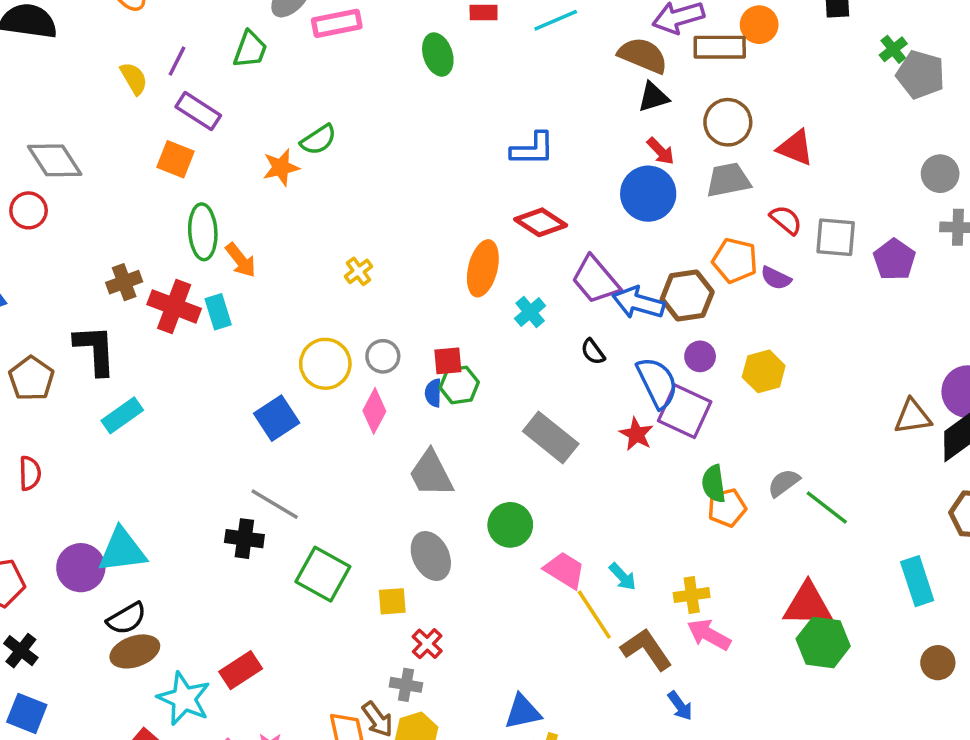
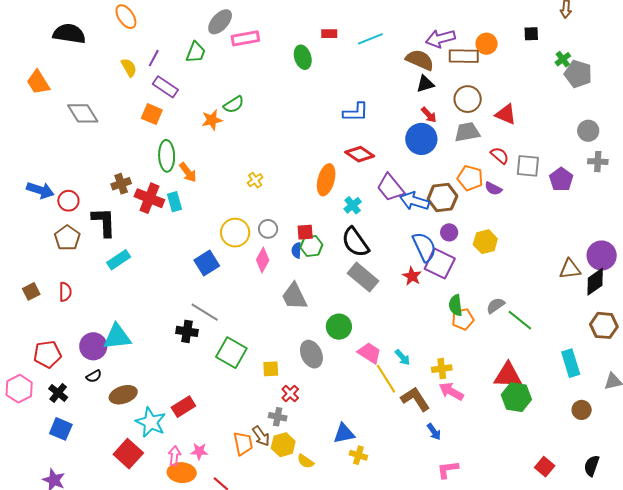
red circle: (29, 210) -> (68, 201), moved
black semicircle: (593, 352) -> (355, 242), moved, size x2.0
gray ellipse: (431, 556) -> (311, 354), moved
black semicircle: (127, 618) -> (94, 376), moved, size x0.7

